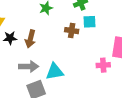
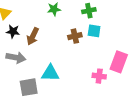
brown cross: (72, 31) -> (75, 36), turned -32
gray arrow: (29, 66) -> (16, 58), moved

